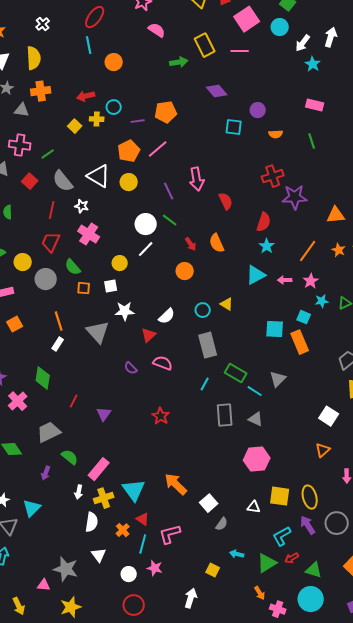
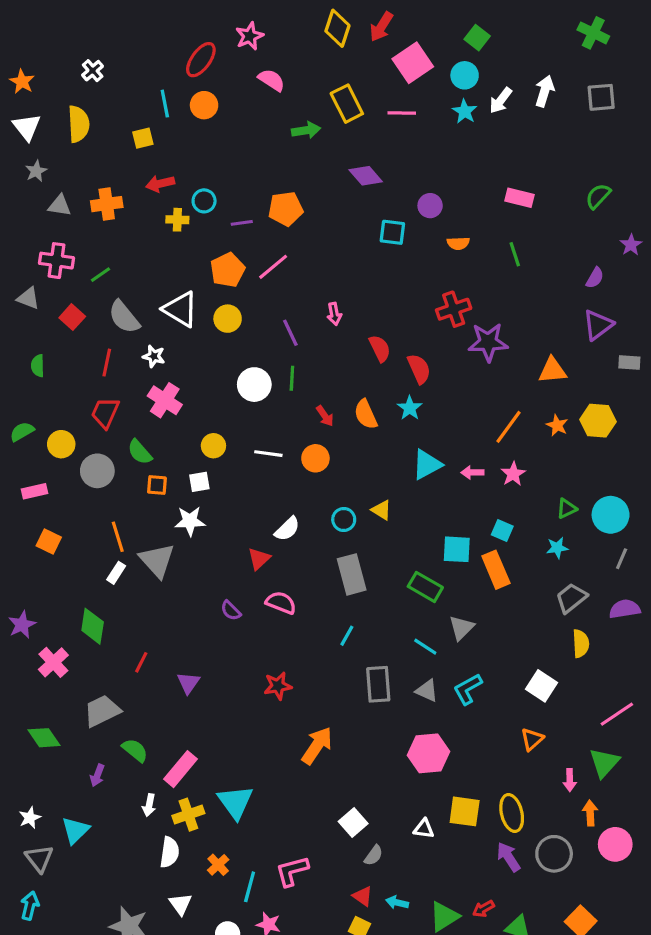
red ellipse: (95, 17) -> (201, 60), moved
orange circle: (114, 62) -> (204, 105), moved
cyan star: (313, 64) -> (465, 111), moved
orange cross: (41, 91) -> (107, 204), moved
yellow square: (75, 126) -> (143, 138), moved, turned 32
pink arrow: (197, 179) -> (334, 314), size x0.6
green line: (170, 220) -> (292, 378), turned 56
red semicircle: (264, 222) -> (419, 369), moved, turned -42
cyan star: (267, 246) -> (410, 408), moved
white line: (146, 249) -> (268, 454), moved, turned 54
cyan star: (322, 301) -> (557, 548), moved
white star: (125, 311) -> (190, 521), moved
orange square: (15, 324) -> (49, 541), turned -35
gray triangle: (98, 332) -> (157, 560), moved
green rectangle: (236, 373) -> (425, 587), moved
red star: (161, 416) -> (278, 686), turned 30
orange arrow: (176, 484) -> (317, 746), moved, turned 80
red triangle: (143, 519) -> (363, 896), moved
cyan L-shape: (282, 536) -> (468, 689), moved

